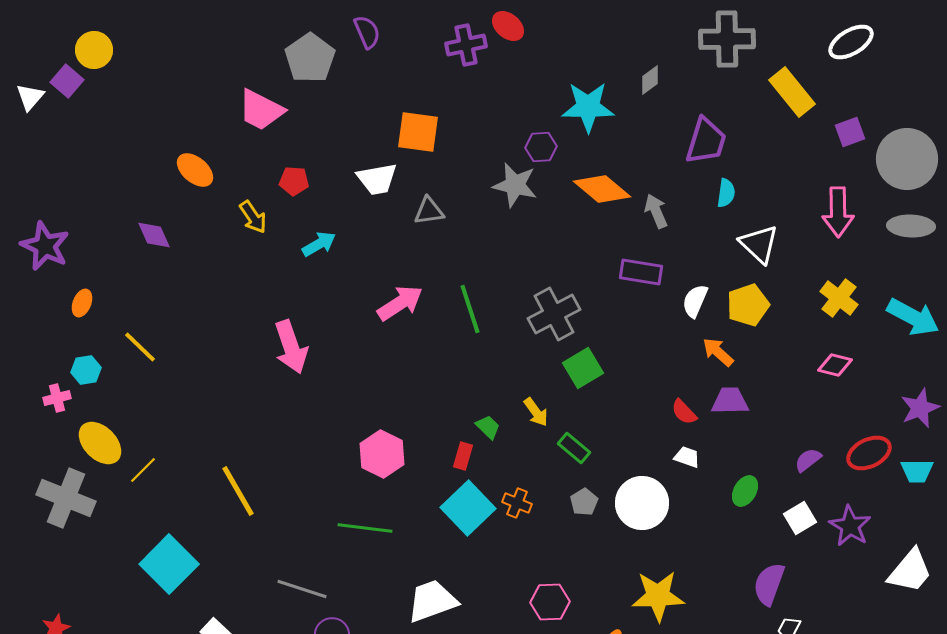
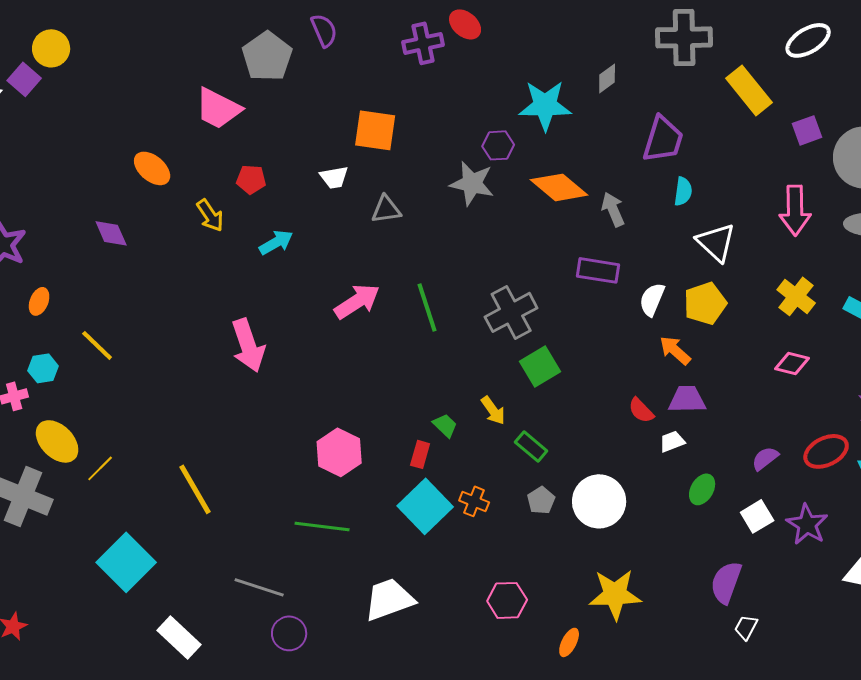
white trapezoid: (377, 179) -> (334, 177), size x0.7
white trapezoid: (687, 457) -> (672, 441), moved, turned -40

